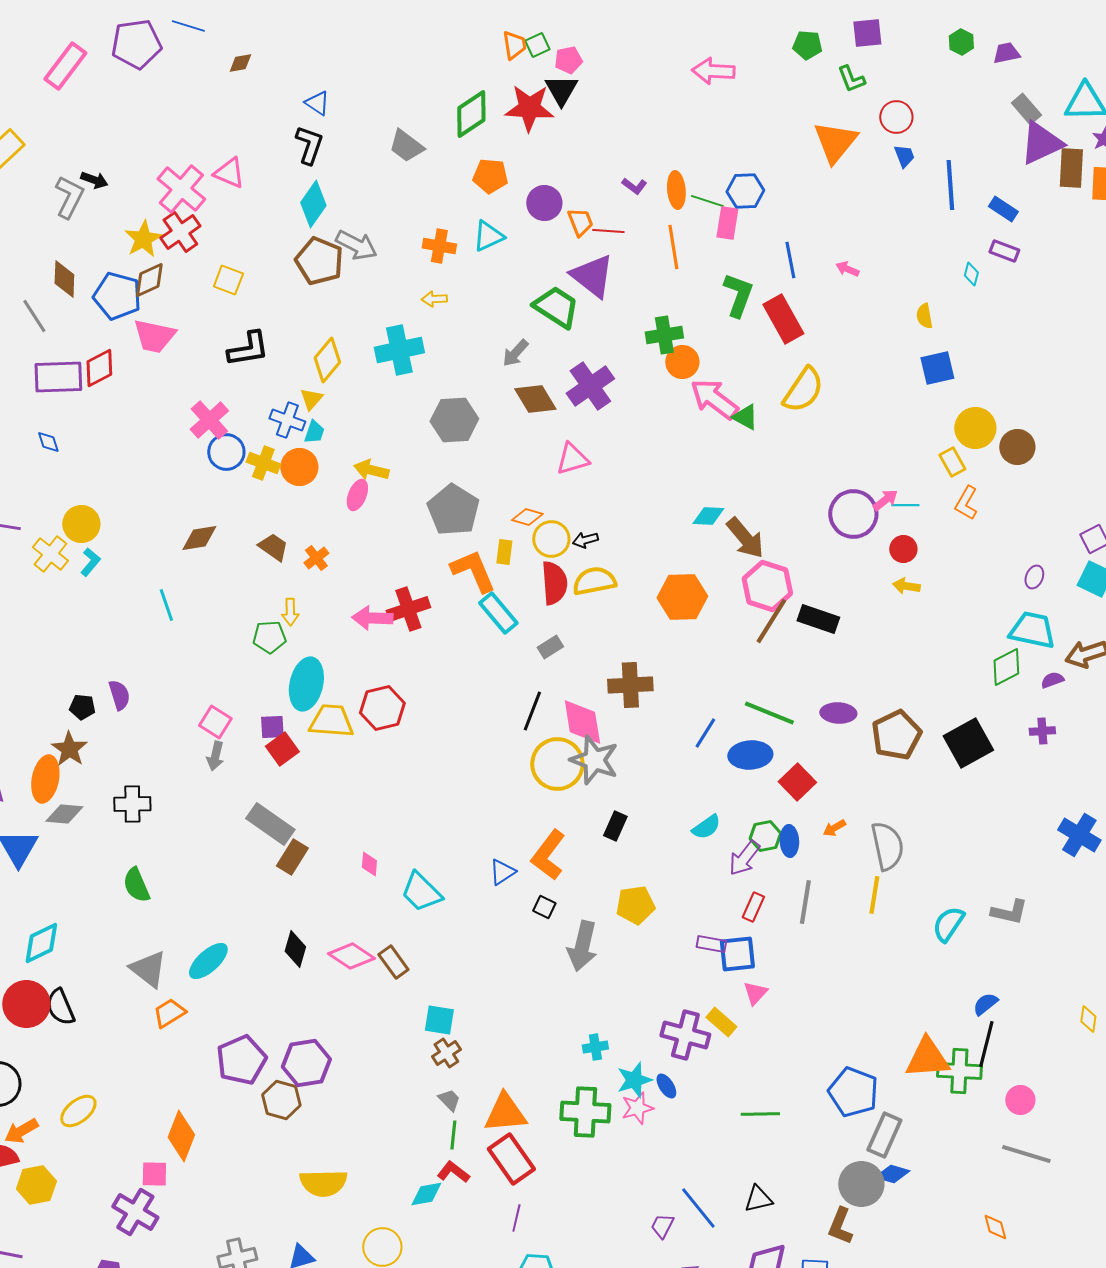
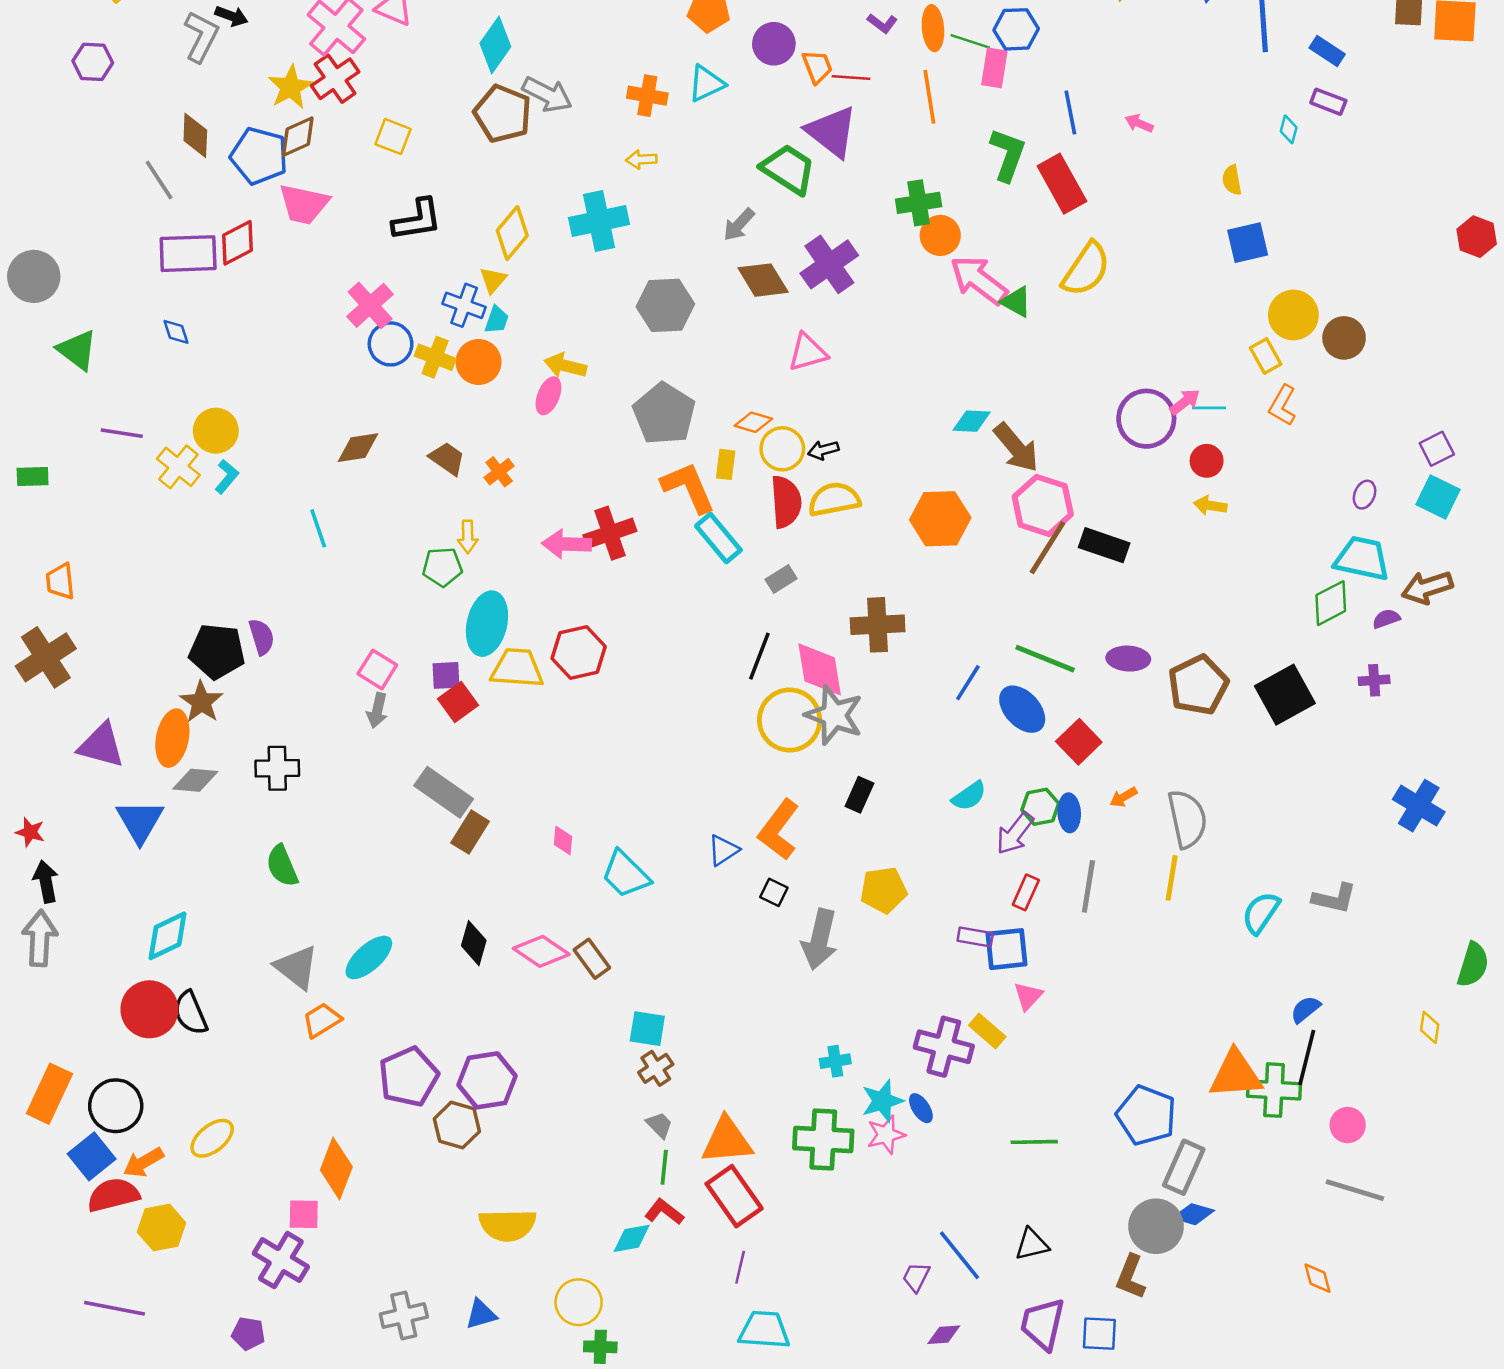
black pentagon: (82, 707) -> (217, 651), size x1.8
blue ellipse: (750, 755) -> (1022, 709), turned 51

